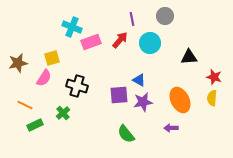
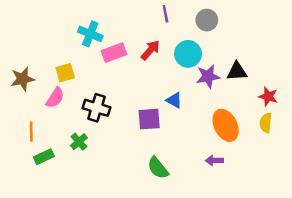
purple line: (132, 19) -> (165, 14), moved
purple star: (143, 102) -> (208, 76), moved
orange line: (25, 105) -> (31, 132), turned 63

